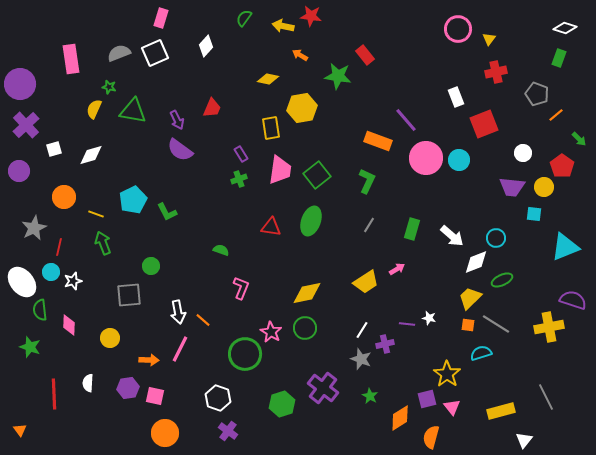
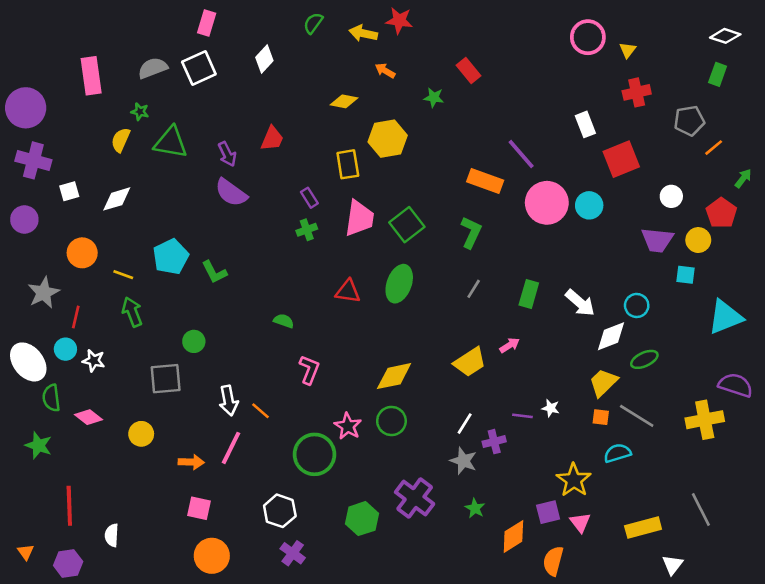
green star: (338, 76) -> (434, 98), size x0.6
gray pentagon: (537, 94) -> (689, 121), turned -30
purple cross: (26, 125) -> (33, 160), turned -32
green arrow: (579, 139) -> (743, 178), turned -98
white star: (73, 281) -> (94, 361), turned 30
pink diamond: (69, 325) -> (89, 417), turned -55
white semicircle: (88, 383) -> (112, 535), moved
purple hexagon: (128, 388) -> (68, 563), moved

